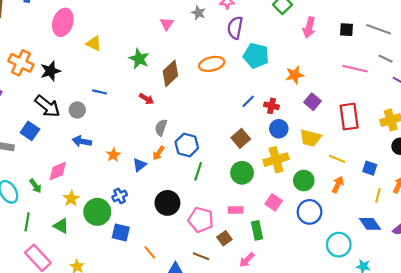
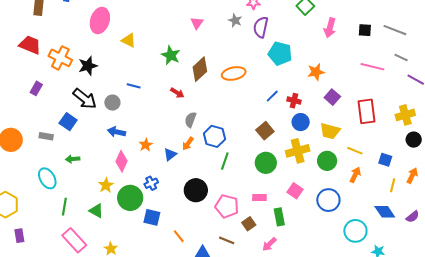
gray star: (198, 13) -> (235, 20), moved
orange ellipse: (212, 64) -> (234, 73), moved
pink diamond: (58, 171) -> (122, 161), moved, turned -45
green circle: (304, 181) -> (327, 161), moved
green arrow: (35, 186) -> (73, 159), moved, turned 120

